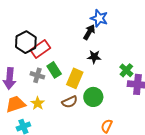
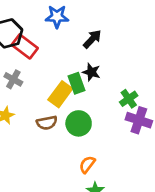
blue star: (99, 18) -> (57, 17), moved, turned -30
red rectangle: (40, 49) -> (25, 46), turned 60
green rectangle: (54, 70) -> (76, 83), moved

